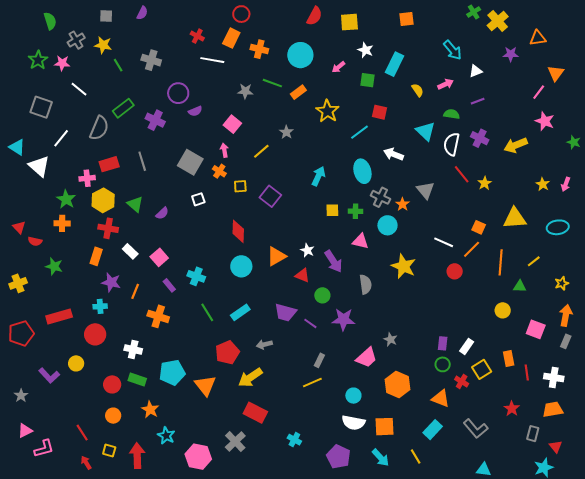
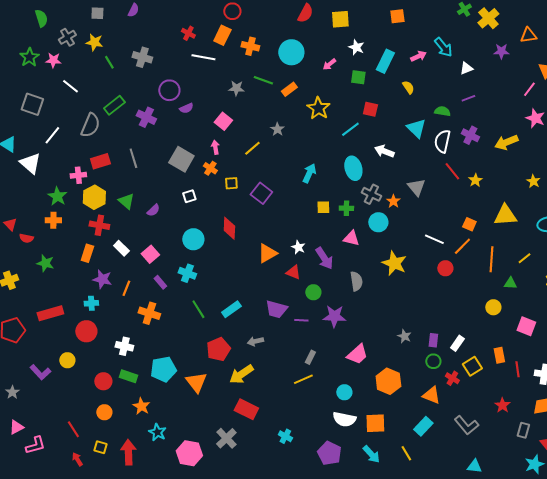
pink arrow: (446, 84) -> (418, 56), moved
cyan circle: (241, 266) -> (193, 239), moved
purple line: (310, 323) -> (301, 320), turned -32
gray star: (391, 339) -> (404, 336), moved

